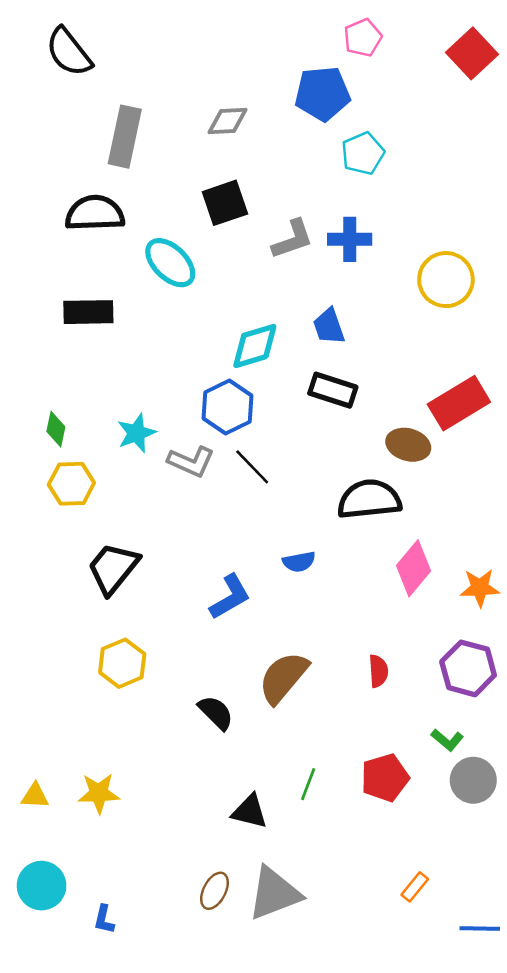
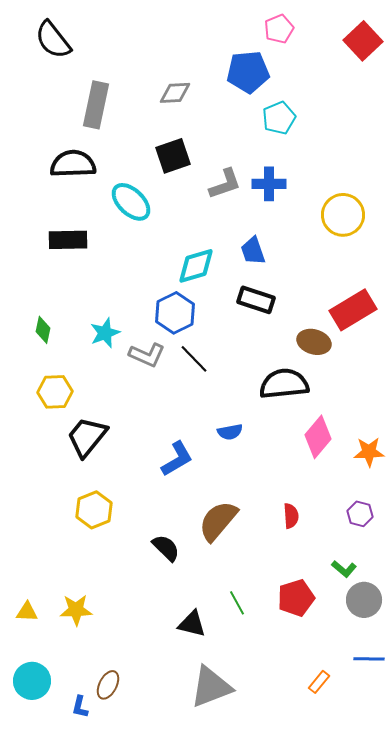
yellow hexagon: (71, 484) -> (55, 392), moved
purple hexagon: (468, 668) -> (360, 514), size x0.6
green line: (308, 784) -> (237, 603), turned -50
brown ellipse: (214, 891) -> (108, 685), moved
blue line: (480, 928) -> (369, 659), moved

